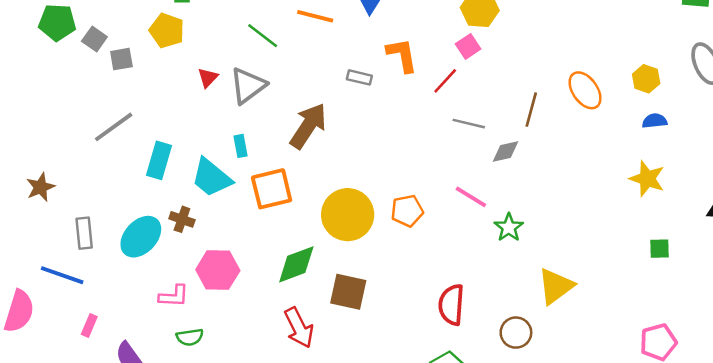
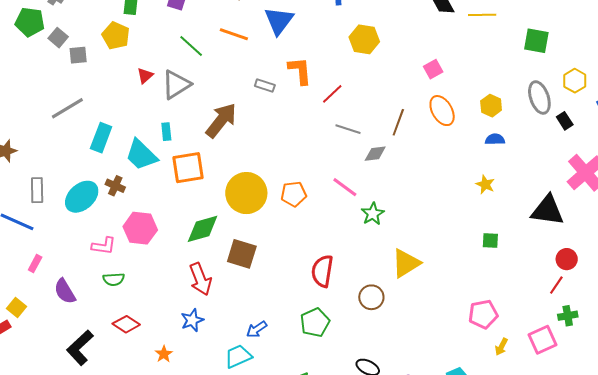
pink square: (468, 46) -> (433, 69), moved
yellow star: (647, 179) -> (485, 184), size x0.7

